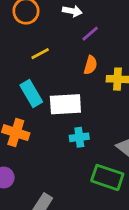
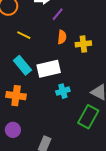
yellow line: (40, 54) -> (24, 35), turned 64
green rectangle: (107, 177) -> (88, 117), turned -70

